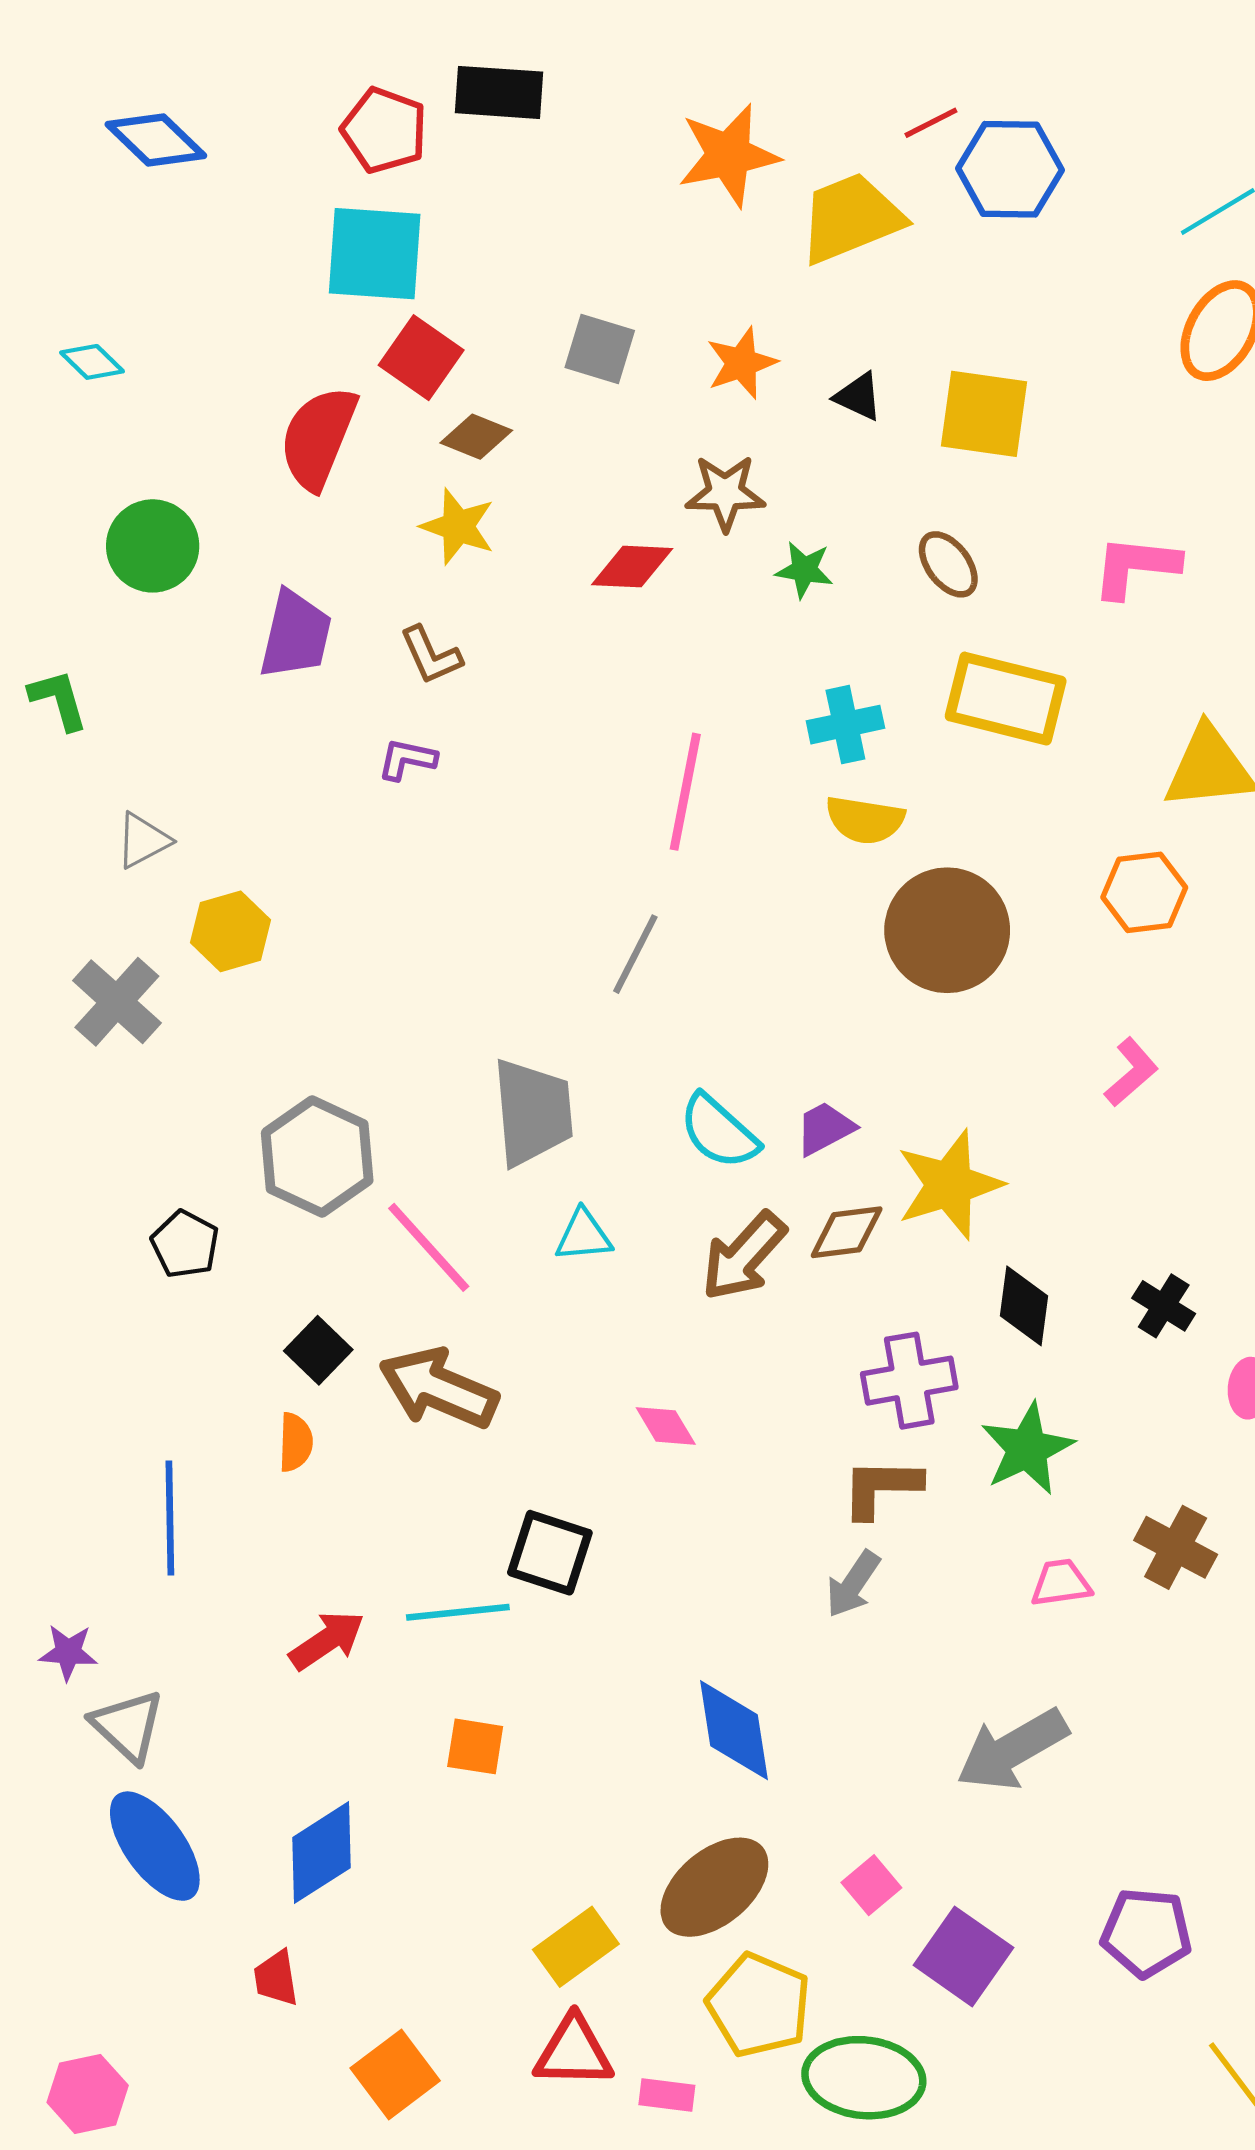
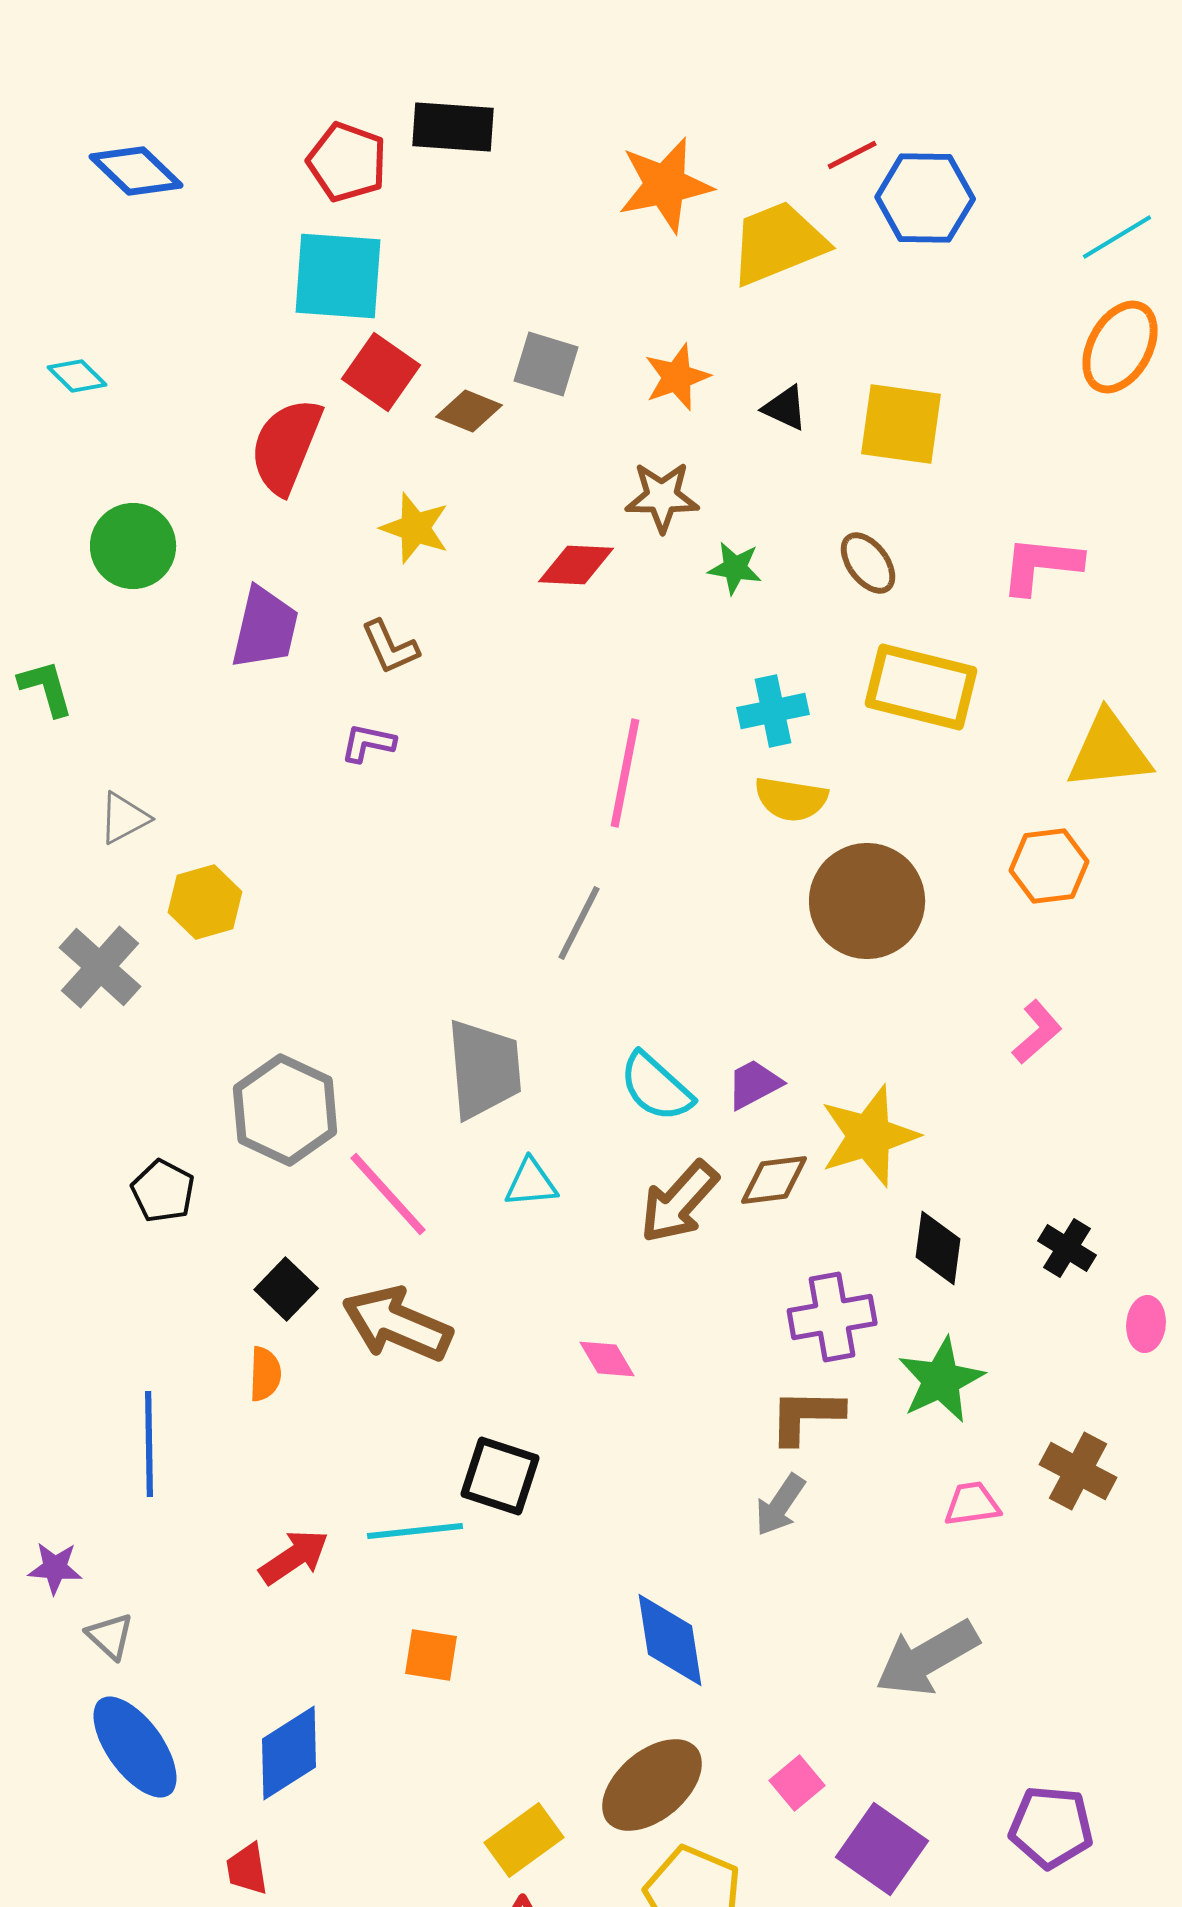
brown diamond: (476, 437) -> (469, 411), moved
gray triangle: (128, 1726) -> (110, 1636), size x0.7

